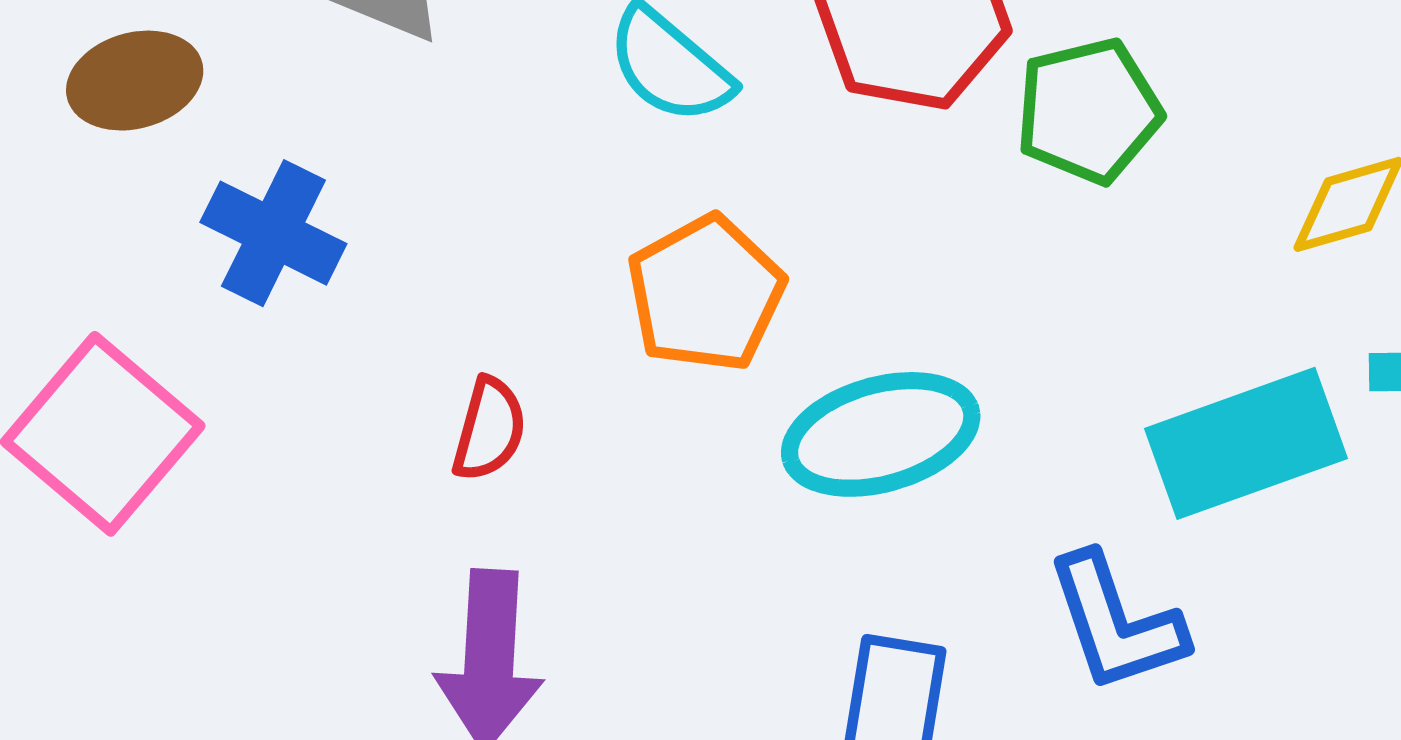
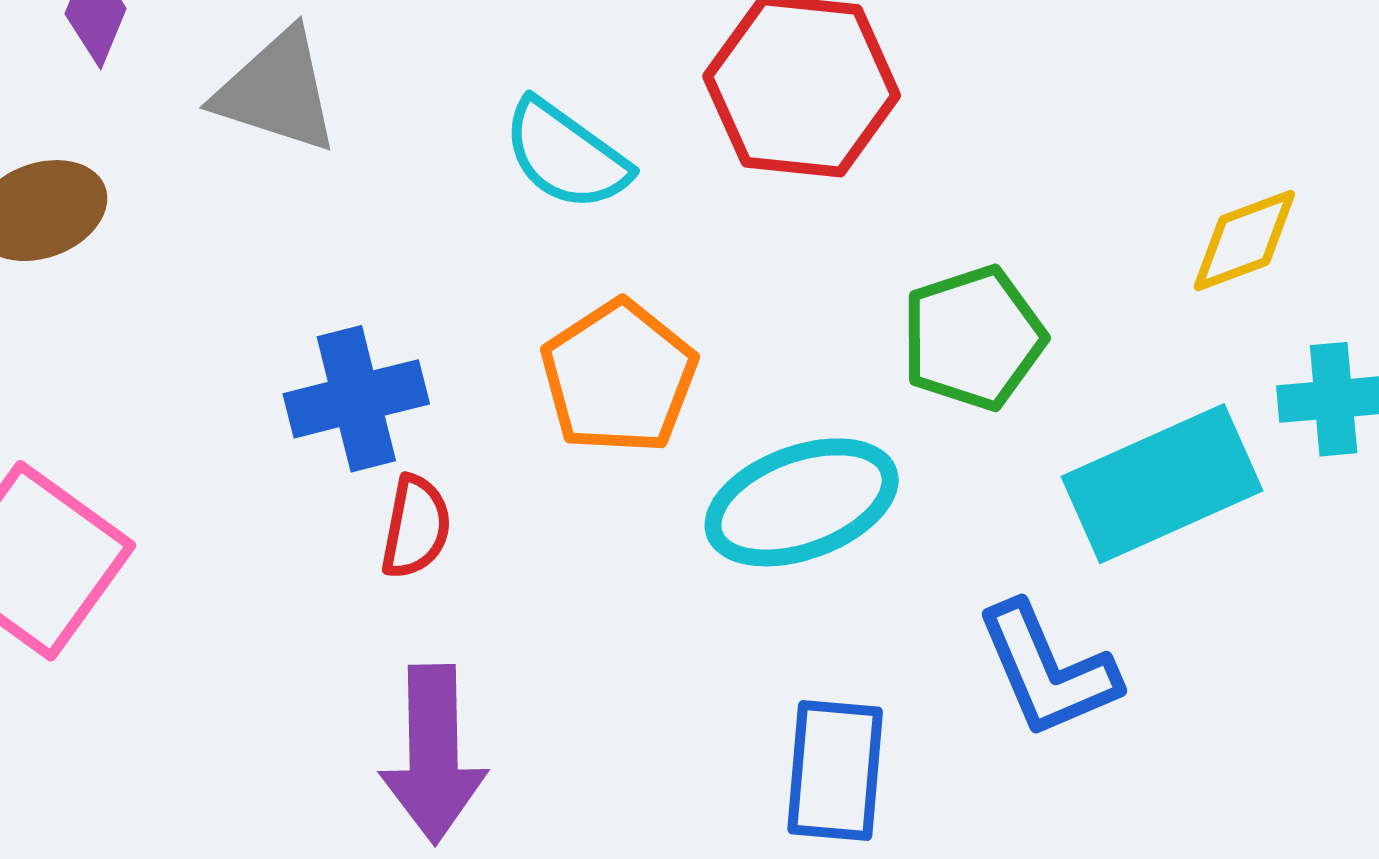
green pentagon: (1089, 111) -> (973, 338), moved
blue cross: (273, 233) -> (356, 399), moved, turned -36

